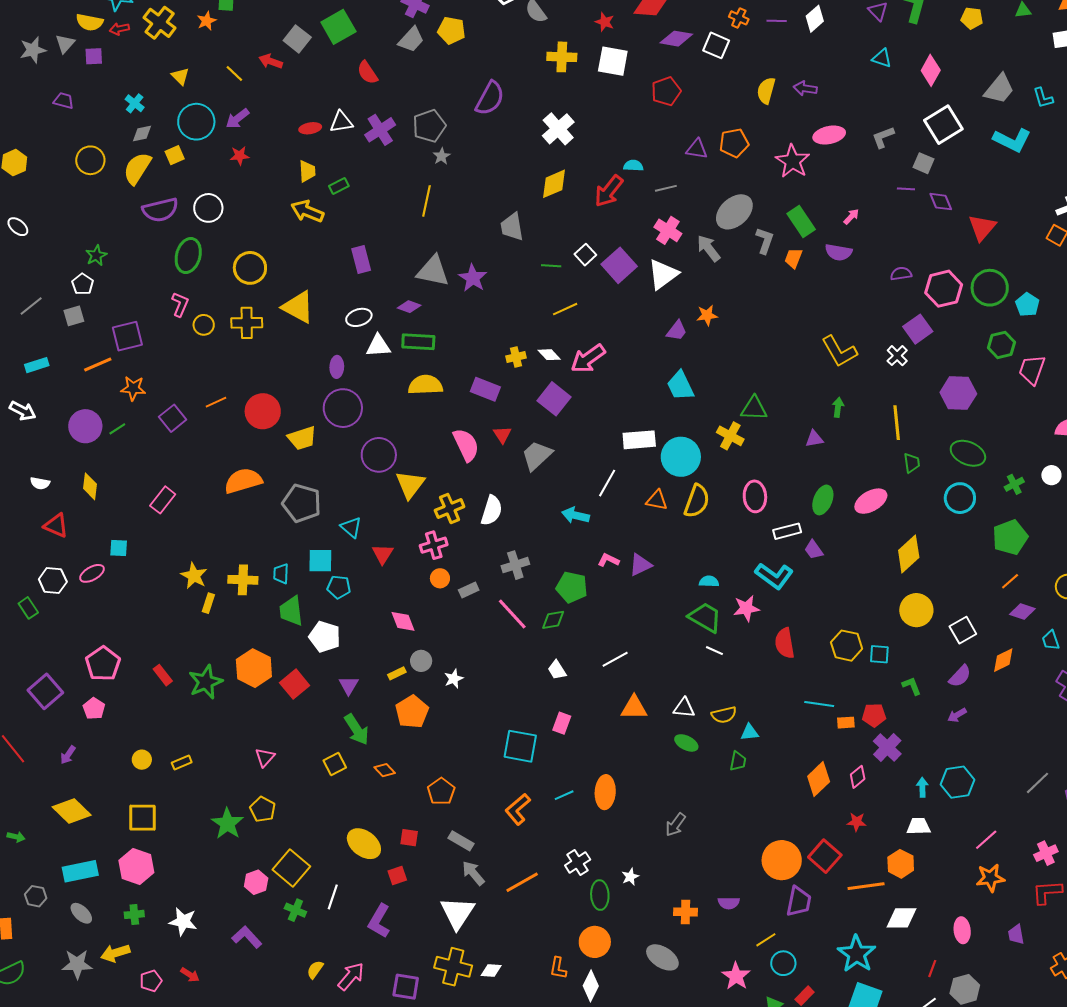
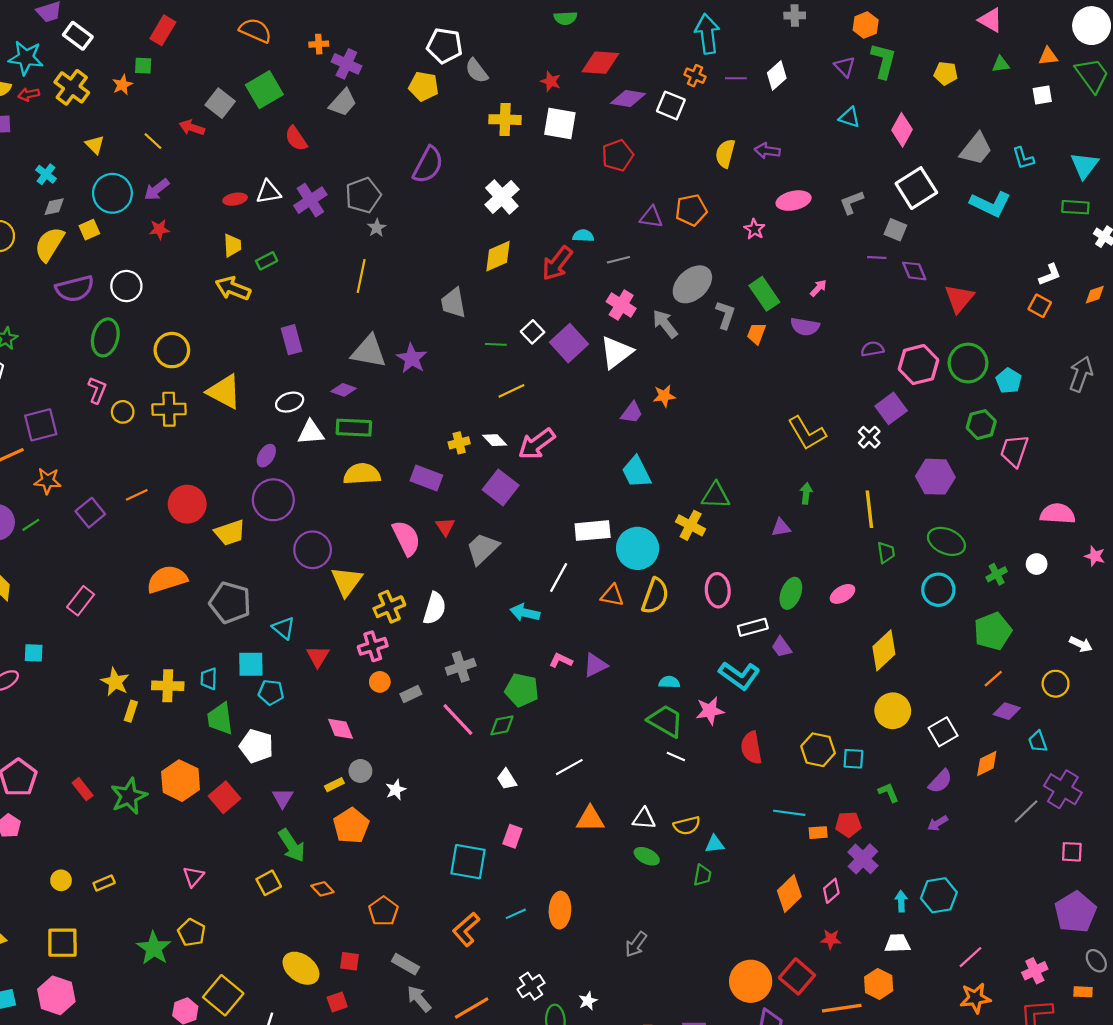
yellow pentagon: (451, 30) -> (424, 86), moved
pink star: (793, 161) -> (754, 229), size x0.6
purple ellipse: (337, 367) -> (266, 456), turned 30
pink ellipse: (871, 501) -> (843, 594), size x0.7
gray line: (1038, 783) -> (1026, 811), moved

